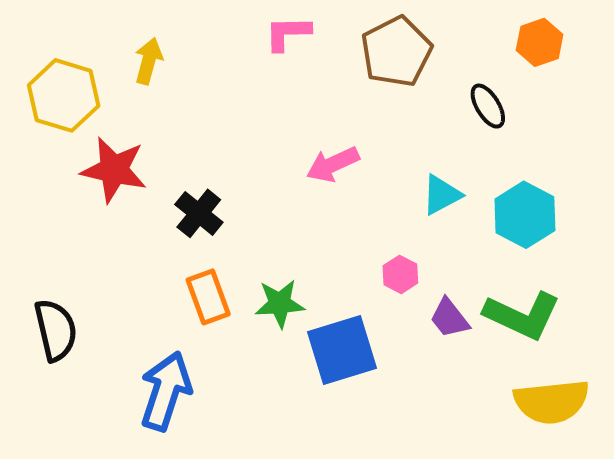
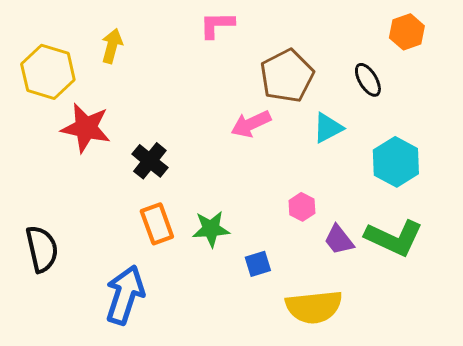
brown pentagon: (396, 52) -> (287, 76), moved
cyan triangle: (441, 195) -> (328, 128), moved
blue square: (342, 350) -> (258, 264), size x0.5
yellow semicircle: (551, 402) -> (314, 307), moved

